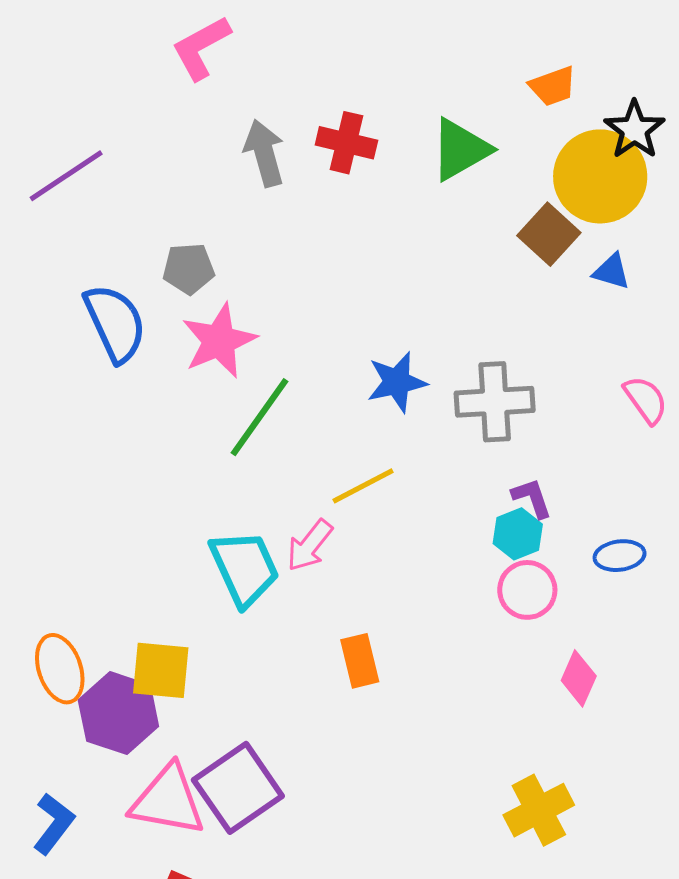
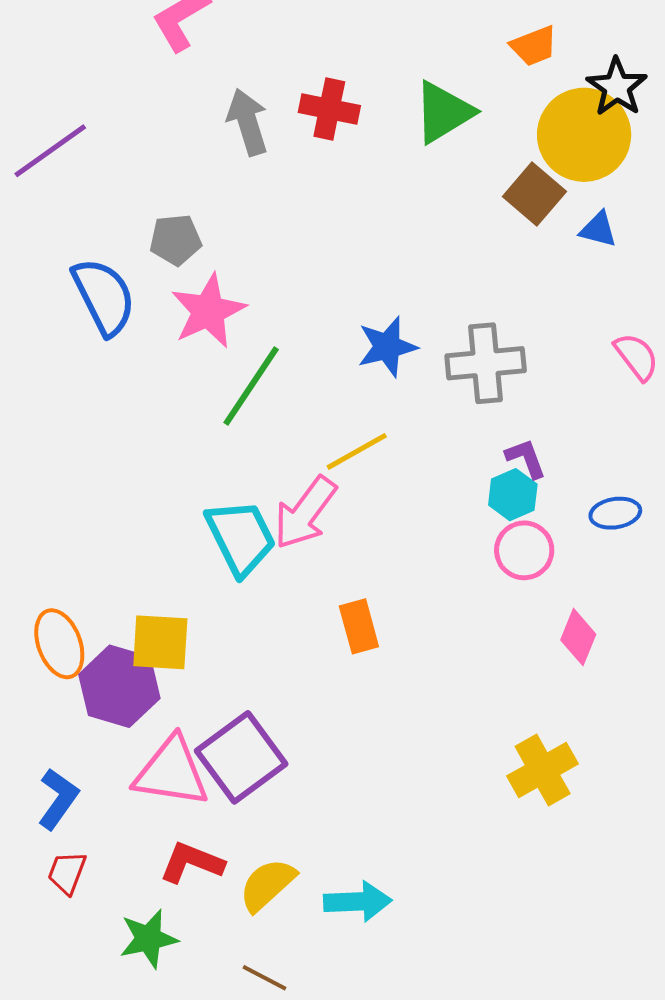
pink arrow: (310, 545) -> (305, 513), size x1.4

